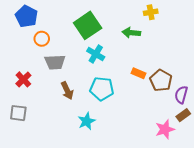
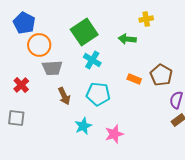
orange circle: (42, 39) -> (39, 45), size x1.5
brown pentagon: (161, 80) -> (161, 75), moved
pink star: (165, 129) -> (114, 134), moved

